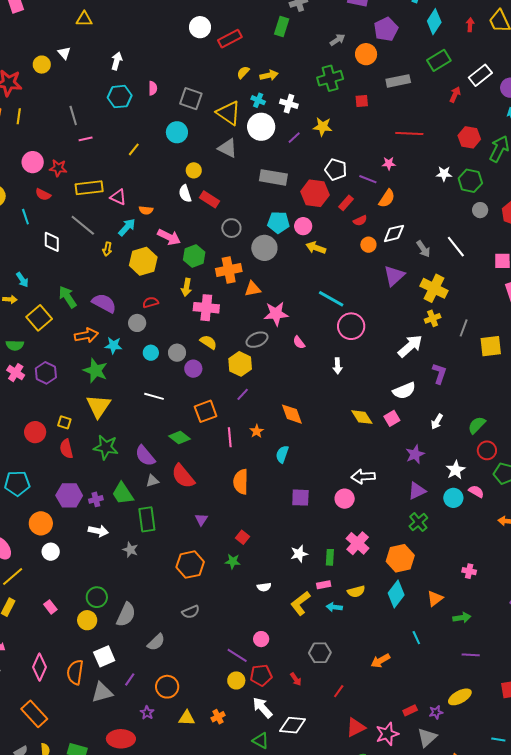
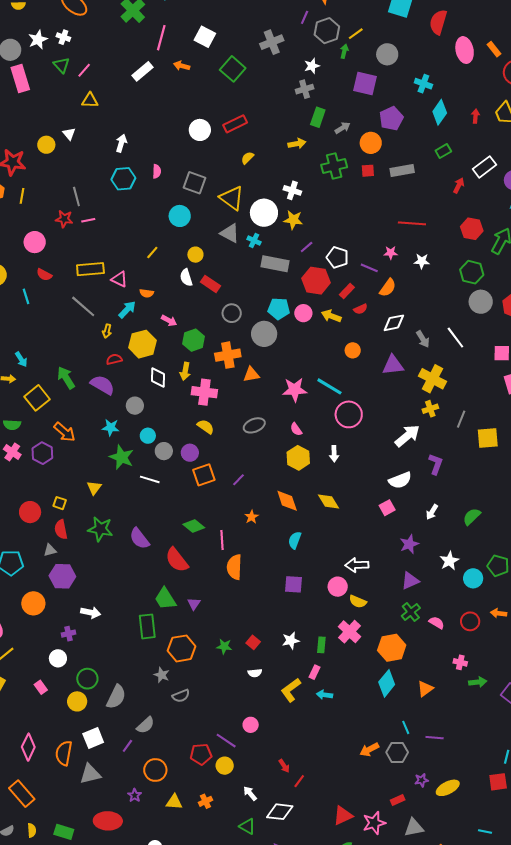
green rectangle: (282, 26) -> (318, 117), moved
white circle: (200, 27) -> (200, 130), moved
green rectangle: (439, 60) -> (443, 151), size x0.7
yellow arrow: (269, 75) -> (297, 144), moved
cyan cross: (258, 100) -> (254, 241), moved
red square: (362, 101) -> (368, 171), moved
yellow star: (323, 127) -> (293, 220), moved
purple line: (294, 138) -> (307, 247), moved
yellow line: (134, 149) -> (152, 253), moved
red star: (58, 168) -> (64, 219), moved
white star: (444, 174) -> (422, 261), moved
gray circle: (480, 210) -> (481, 302), size x1.5
pink arrow: (169, 237) -> (169, 321), size x0.7
white diamond: (52, 242) -> (158, 378), moved
orange circle: (368, 245) -> (353, 350), moved
yellow arrow: (316, 248) -> (331, 316), moved
purple triangle: (394, 276) -> (393, 365), turned 35
red semicircle: (151, 302) -> (114, 359), moved
pink star: (276, 314) -> (295, 390), moved
orange arrow: (86, 335) -> (65, 432), moved, turned 50
gray circle: (177, 353) -> (164, 451), moved
yellow hexagon: (240, 364) -> (298, 458), moved
green star: (95, 371) -> (122, 457), moved
yellow triangle: (98, 406) -> (94, 488), size x0.6
orange square: (206, 411) -> (204, 475), moved
yellow diamond: (362, 417) -> (328, 501), moved
green diamond: (179, 437) -> (194, 526), moved
pink line: (230, 437) -> (222, 540), moved
red circle: (487, 450) -> (470, 621), moved
cyan semicircle: (282, 454) -> (295, 540), moved
gray triangle: (152, 481) -> (50, 550), moved
pink semicircle: (476, 491) -> (437, 623), moved
green trapezoid: (123, 493) -> (165, 599), moved
cyan circle: (453, 498) -> (473, 578), moved
purple cross: (96, 499) -> (68, 634), moved
green rectangle: (147, 519) -> (147, 626), moved
red square: (243, 537) -> (253, 642), moved
gray star: (130, 550) -> (162, 675), moved
white circle: (51, 552) -> (58, 658), moved
pink rectangle: (324, 585) -> (315, 672), turned -56
yellow semicircle: (356, 591) -> (358, 602), moved, turned 36
green arrow: (462, 618) -> (478, 682), moved
gray hexagon: (320, 653) -> (397, 752), moved
purple line: (471, 655) -> (435, 738), moved
red pentagon: (261, 675) -> (201, 754), moved
purple line: (130, 679) -> (127, 746), moved
red line: (339, 691) -> (299, 781), moved
white arrow: (262, 708) -> (250, 793), size x0.7
purple star: (436, 712) -> (422, 780), moved
gray triangle: (427, 737) -> (414, 828), turned 30

